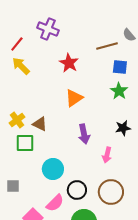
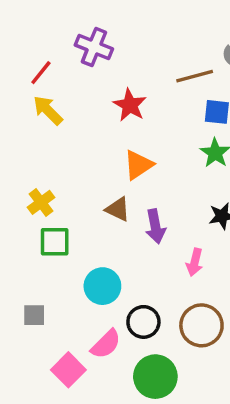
brown triangle: (40, 124) -> (118, 209), moved

